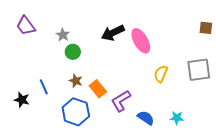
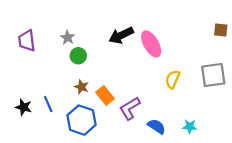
purple trapezoid: (26, 26) -> (27, 41), moved, turned 30
blue line: (44, 87) -> (48, 104), moved

